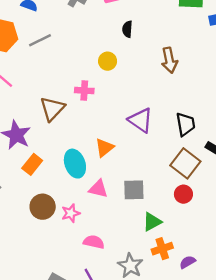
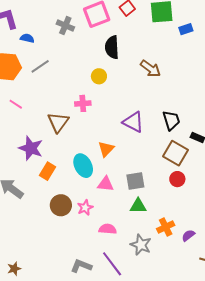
black semicircle: (127, 29) -> (112, 47), size x1.6
brown arrow: (169, 60) -> (151, 69), turned -35
green triangle: (152, 222) -> (138, 206), moved, turned 36

